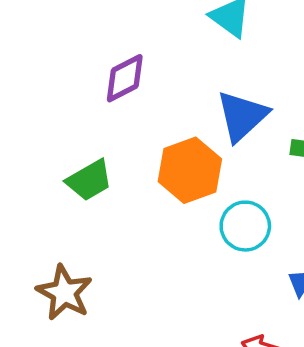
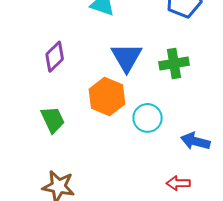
green trapezoid: (89, 180) -> (53, 120), turned -68

